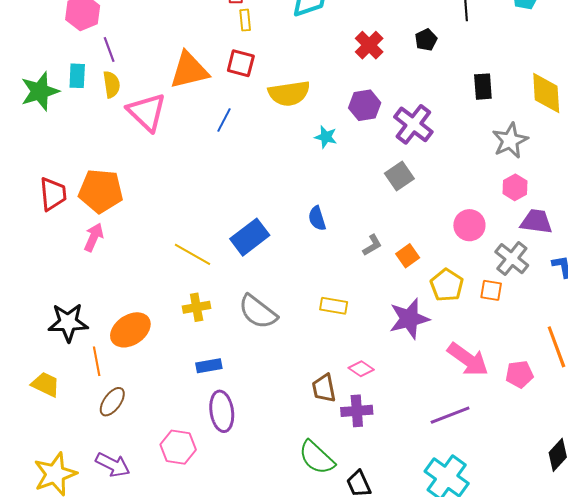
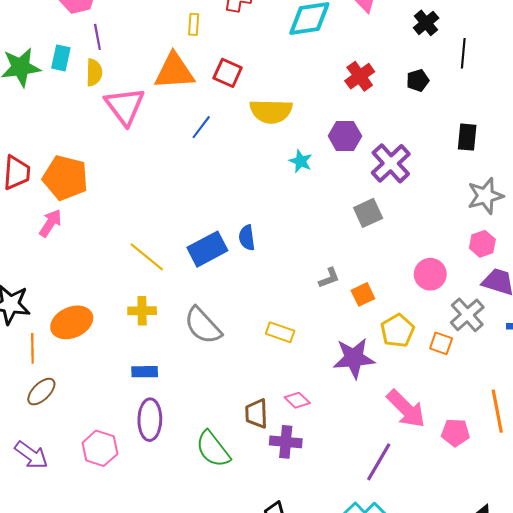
yellow rectangle: (245, 20) -> (194, 24), moved
blue semicircle: (317, 218) -> (247, 238), moved
purple line: (450, 415) -> (379, 462), turned -48
green semicircle: (317, 458) -> (213, 449), moved

